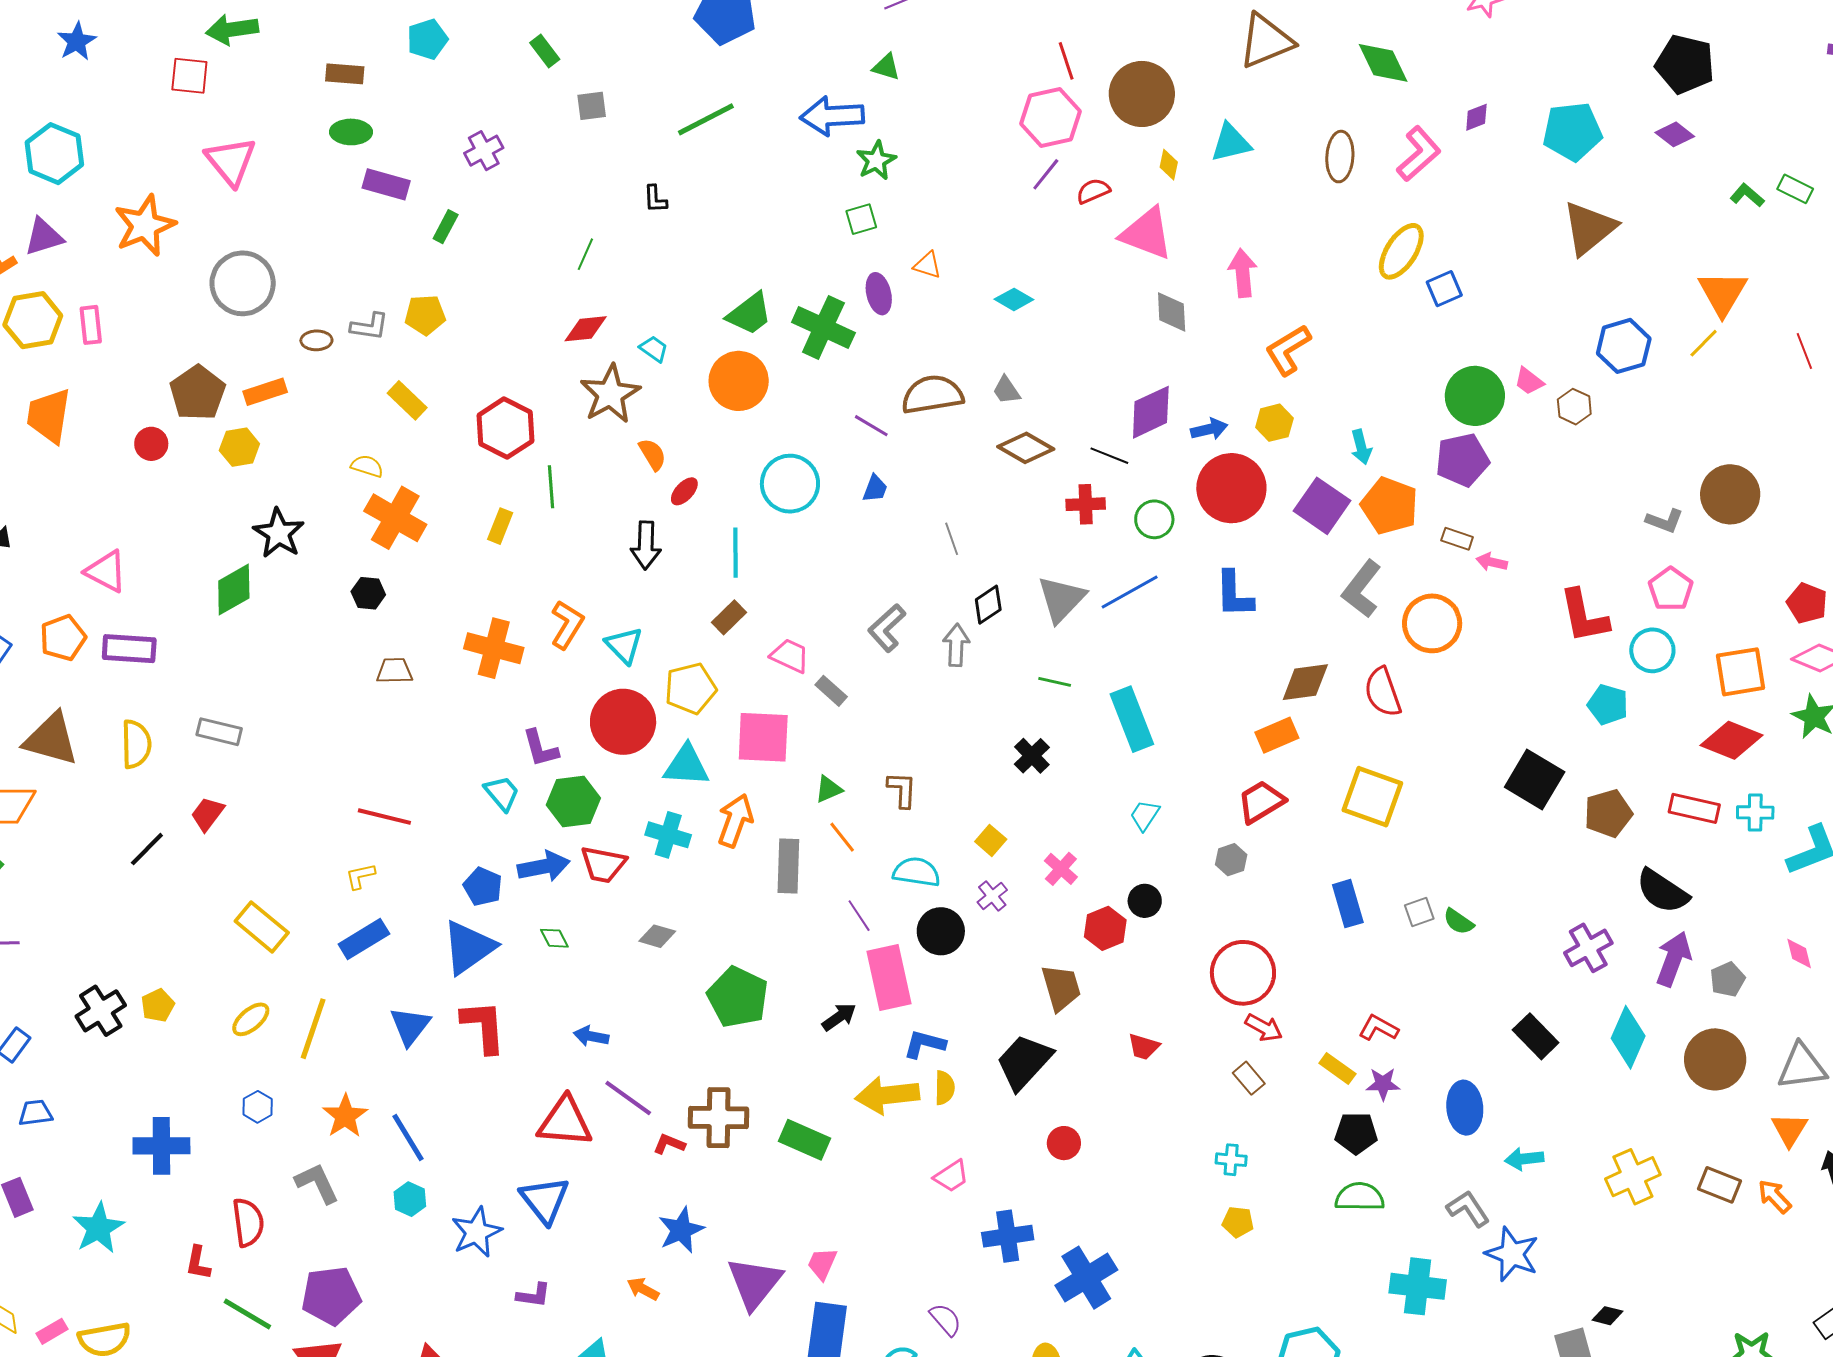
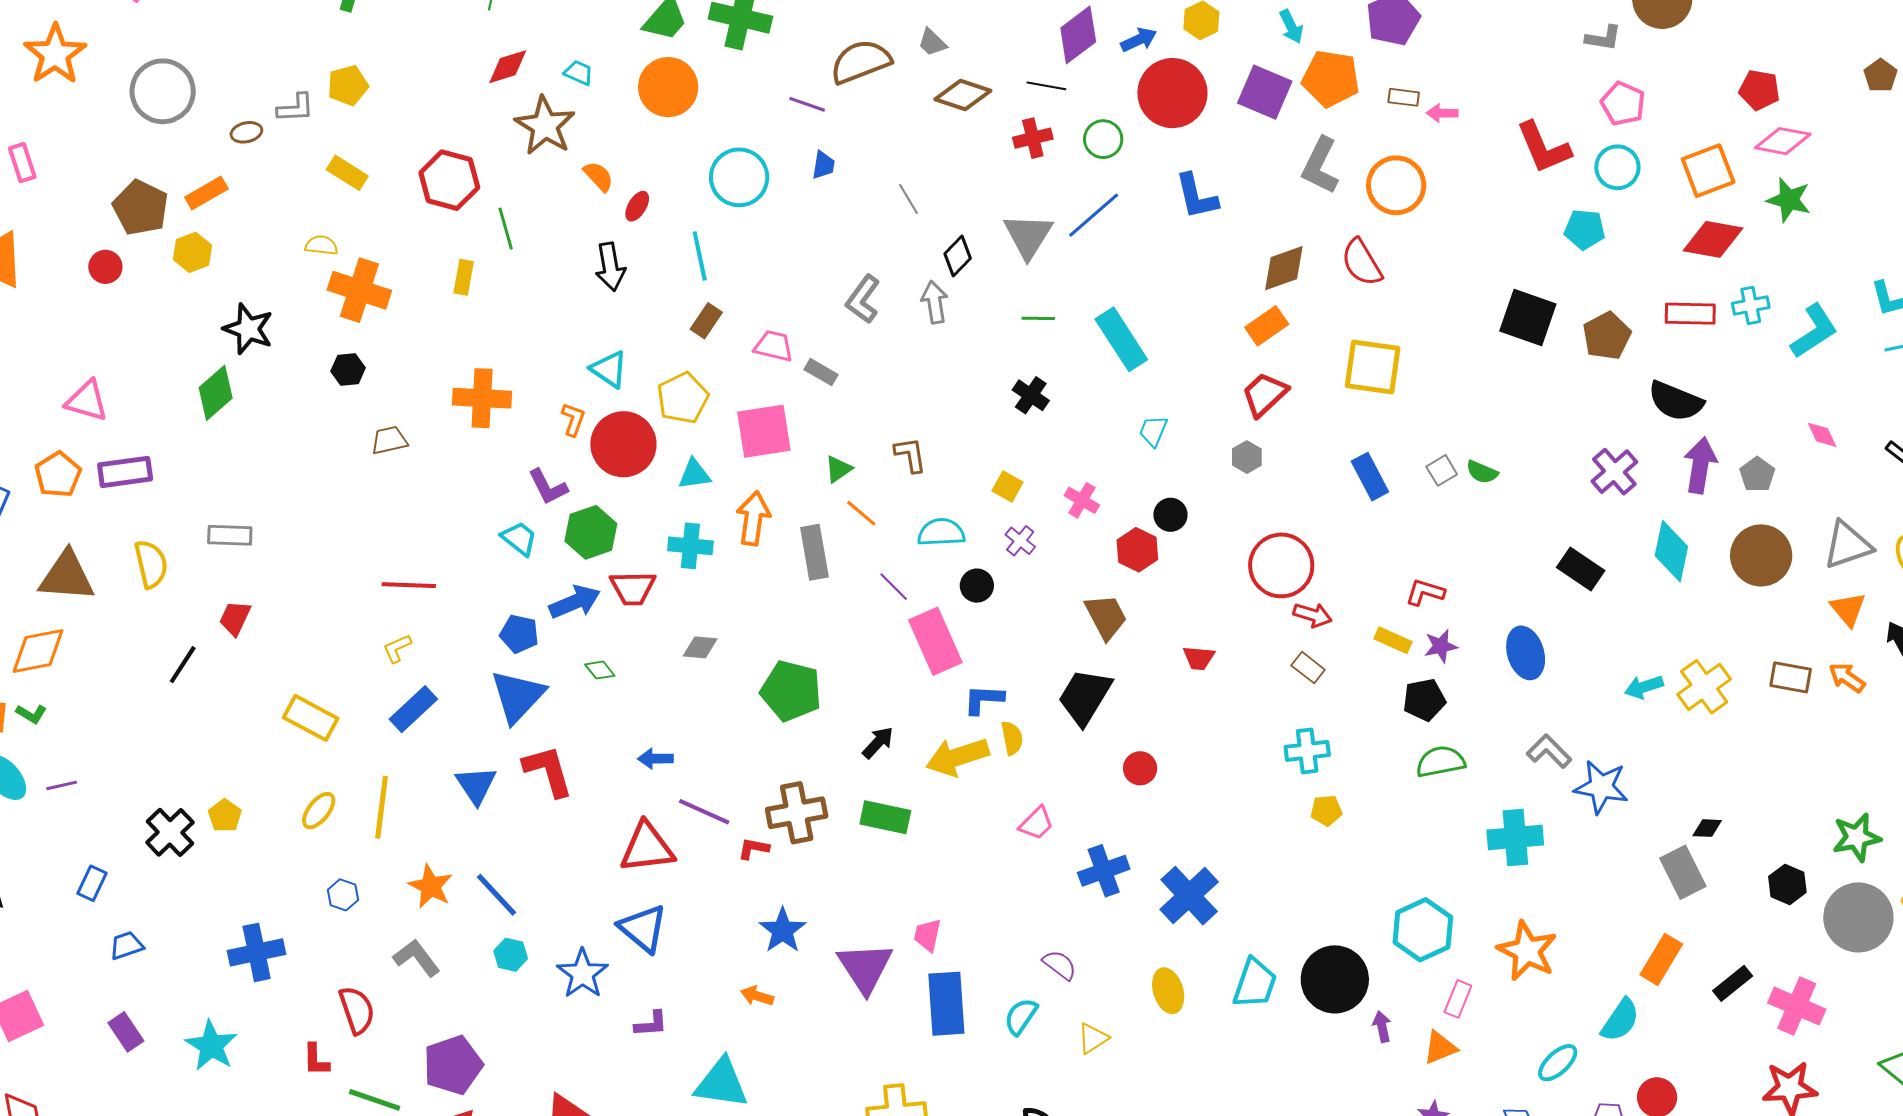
orange L-shape: (567, 625) -> (573, 419), moved, size x0.7
cyan triangle: (686, 765) -> (694, 474), size x0.7
black circle: (941, 931) -> (977, 586), size x0.7
black arrow: (839, 1017) -> (878, 743), moved
cyan arrow: (1524, 1159) -> (1644, 687), moved
cyan cross: (1231, 1160) -> (1307, 751), size x1.4

